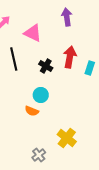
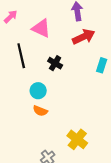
red arrow: (70, 57) -> (84, 37), moved, turned 55
cyan circle: (41, 95) -> (38, 91), moved

